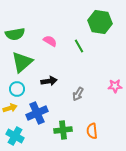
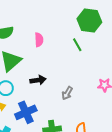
pink semicircle: (50, 41) -> (39, 40), turned 56
green line: (79, 46) -> (77, 45), moved

